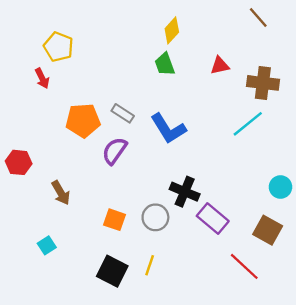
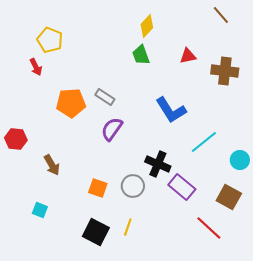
cyan line: (248, 124) -> (204, 142), moved
blue L-shape: (168, 129) -> (171, 110), moved
purple semicircle: (115, 151) -> (112, 129), moved
cyan square: (47, 245) -> (40, 210), turned -35

